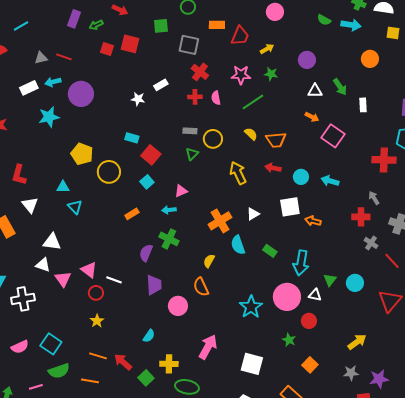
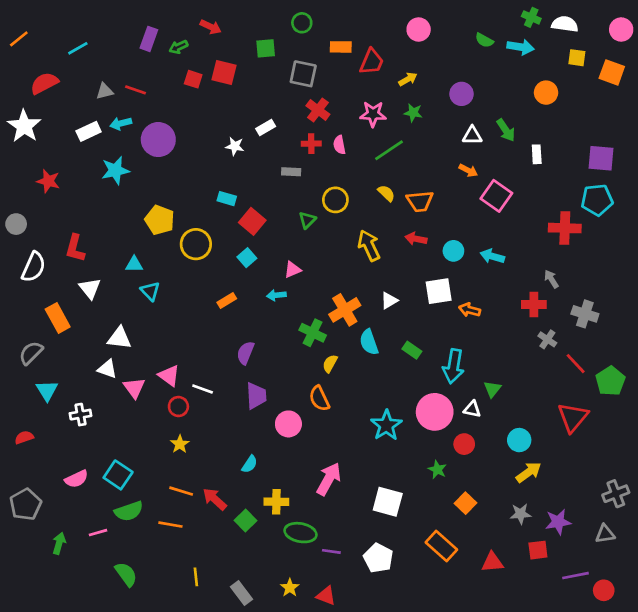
gray rectangle: (190, 131) -> (291, 172), moved
green cross: (169, 239) -> (313, 333), moved
cyan circle: (355, 283) -> (519, 440), moved
white cross: (23, 299) -> (80, 415), size x0.7

